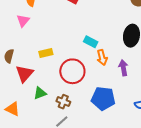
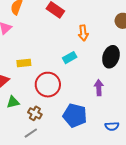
cyan rectangle: (91, 42) -> (70, 58), turned -64
orange arrow: (102, 57) -> (83, 33), moved

